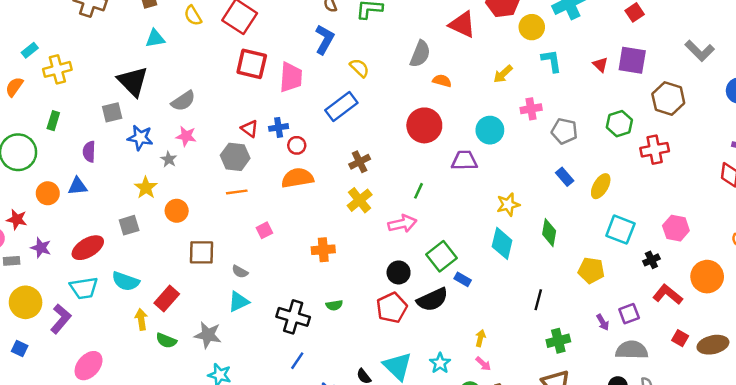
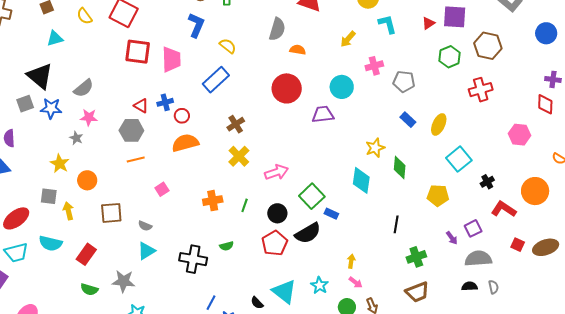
red triangle: (600, 65) -> (428, 23), turned 48
green hexagon: (619, 124) -> (450, 57), moved
blue star: (140, 138) -> (51, 108), moved
green line: (418, 191) -> (245, 205), moved
yellow star: (508, 205) -> (375, 148), moved
gray square: (129, 225) -> (49, 196), turned 30
pink hexagon: (676, 228) -> (520, 135), moved
cyan square: (620, 230) -> (459, 159), turned 35
yellow arrow: (141, 319) -> (68, 211), moved
blue line: (297, 361) -> (211, 303), moved

